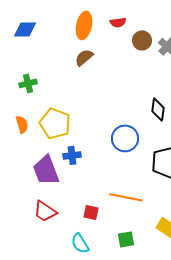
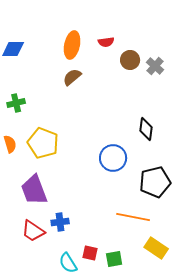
blue cross: (72, 155) -> (60, 222), moved
orange line: (126, 197) -> (133, 217), moved
red square: (91, 212) -> (90, 253), moved

